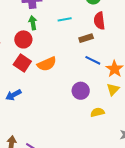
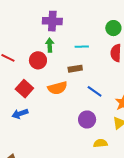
brown rectangle: (86, 38) -> (75, 69), moved
blue line: (93, 60) -> (95, 91), moved
red square: (22, 63) -> (24, 89), moved

